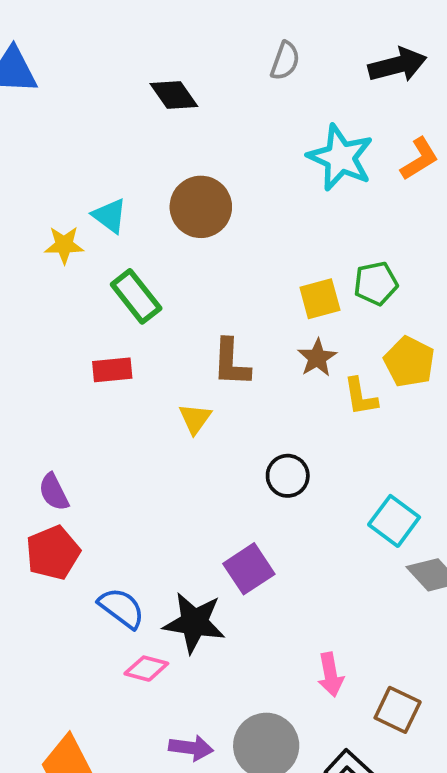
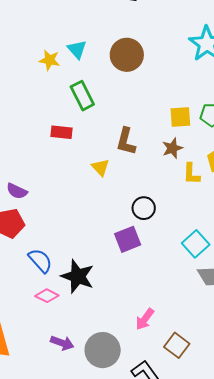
yellow triangle: (195, 419) -> (100, 167), turned -30
purple semicircle: (54, 492) -> (17, 191), turned -50
purple square: (249, 569) -> (128, 239), moved
pink arrow: (331, 675) -> (145, 319), turned 35

